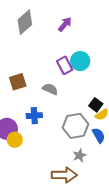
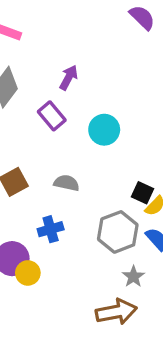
purple rectangle: (65, 65) -> (52, 116), moved

